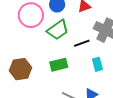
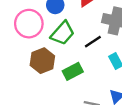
brown hexagon: (20, 69) -> (42, 61), moved

